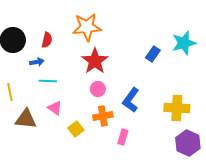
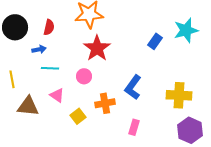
pink circle: (98, 89) -> (84, 76), moved
pink rectangle: (123, 137) -> (134, 127), moved

